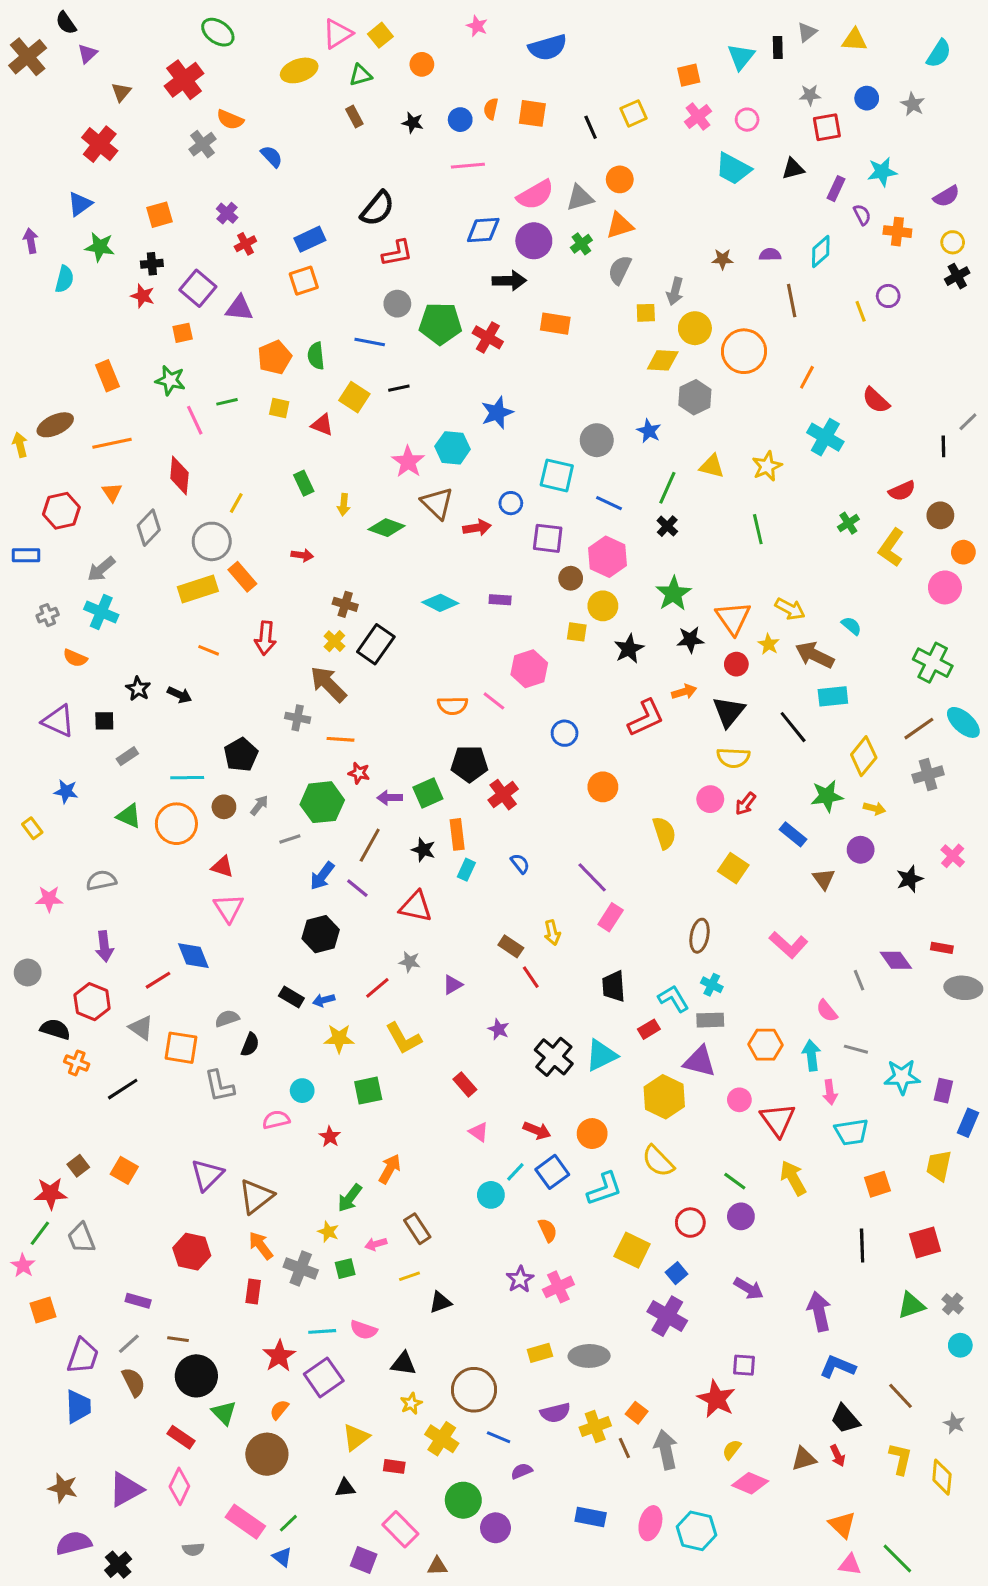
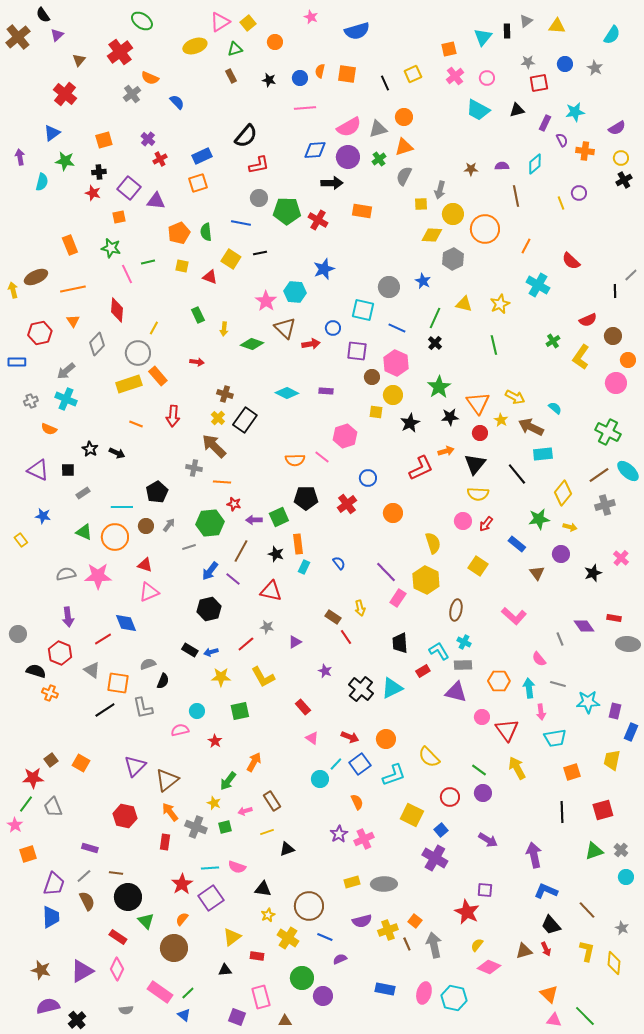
red cross: (503, 795) -> (347, 504), moved
pink star: (49, 899) -> (98, 576), moved, size x1.5
pink triangle: (229, 908) -> (149, 592), turned 40
black line: (123, 1089) -> (105, 710), moved
yellow hexagon: (664, 1097) -> (426, 580), moved
pink rectangle: (400, 1529) -> (261, 997), turned 30

